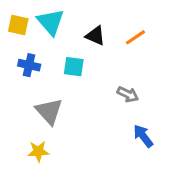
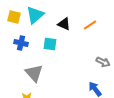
cyan triangle: (51, 22) -> (35, 15), turned 30
gray arrow: (128, 94) -> (103, 62), moved

